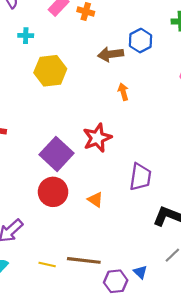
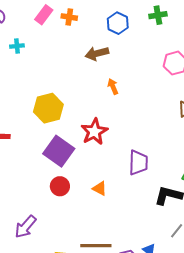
blue hexagon: (140, 41) -> (118, 23), moved
yellow hexagon: (50, 71) -> (48, 108), moved
red circle: (53, 192) -> (60, 186), size x0.7

